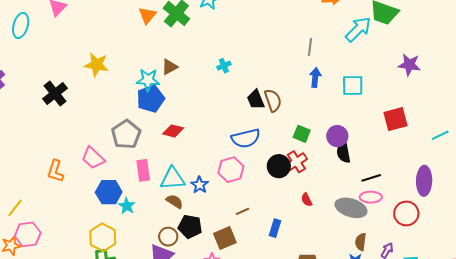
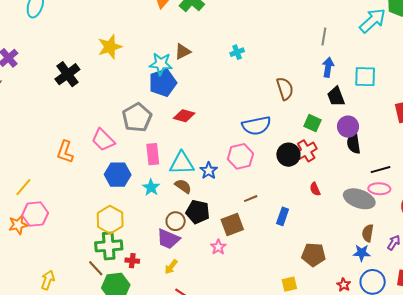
yellow star: (97, 65) -> (110, 47), turned -30
black trapezoid: (256, 100) -> (336, 97), moved
cyan star: (127, 206) -> (151, 187), moved

